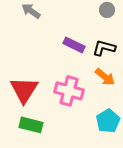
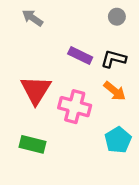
red triangle: (24, 90) -> (36, 90), moved

